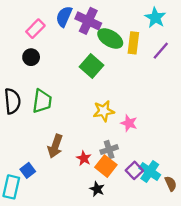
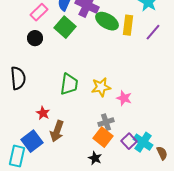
green square: (92, 66) -> (65, 27), moved
green trapezoid: (42, 101) -> (69, 84), moved
brown arrow: (55, 146) -> (57, 131), moved
red star: (84, 158) -> (43, 113), moved
blue square: (28, 170) -> (32, 141), size x1.5

